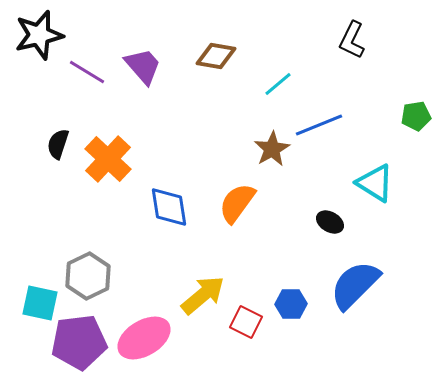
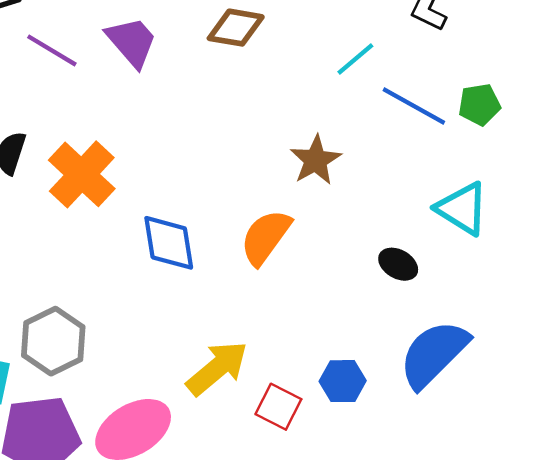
cyan line: (278, 84) -> (355, 59), moved
green pentagon: (416, 116) -> (479, 105), moved
blue line: (319, 125) -> (414, 106), moved, turned 51

